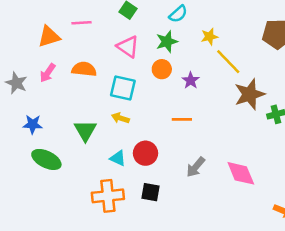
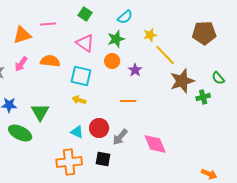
green triangle: (85, 131) -> (40, 112), moved
gray arrow: (196, 167) -> (120, 137), moved
pink diamond: (241, 173) -> (155, 144), moved

